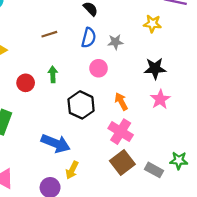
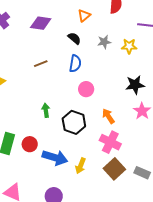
gray star: (115, 42) -> (104, 42), moved
green arrow: (53, 74) -> (46, 110), moved
red circle: (26, 83) -> (30, 144), moved
yellow arrow: (72, 170) -> (80, 166), moved

